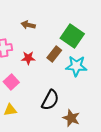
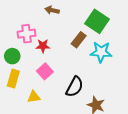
red star: (28, 58) -> (43, 46), moved
pink square: (11, 82) -> (45, 71), moved

